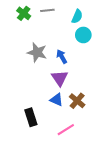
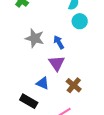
blue triangle: (57, 100) -> (43, 83), moved
black rectangle: (31, 117) -> (29, 101), turned -42

